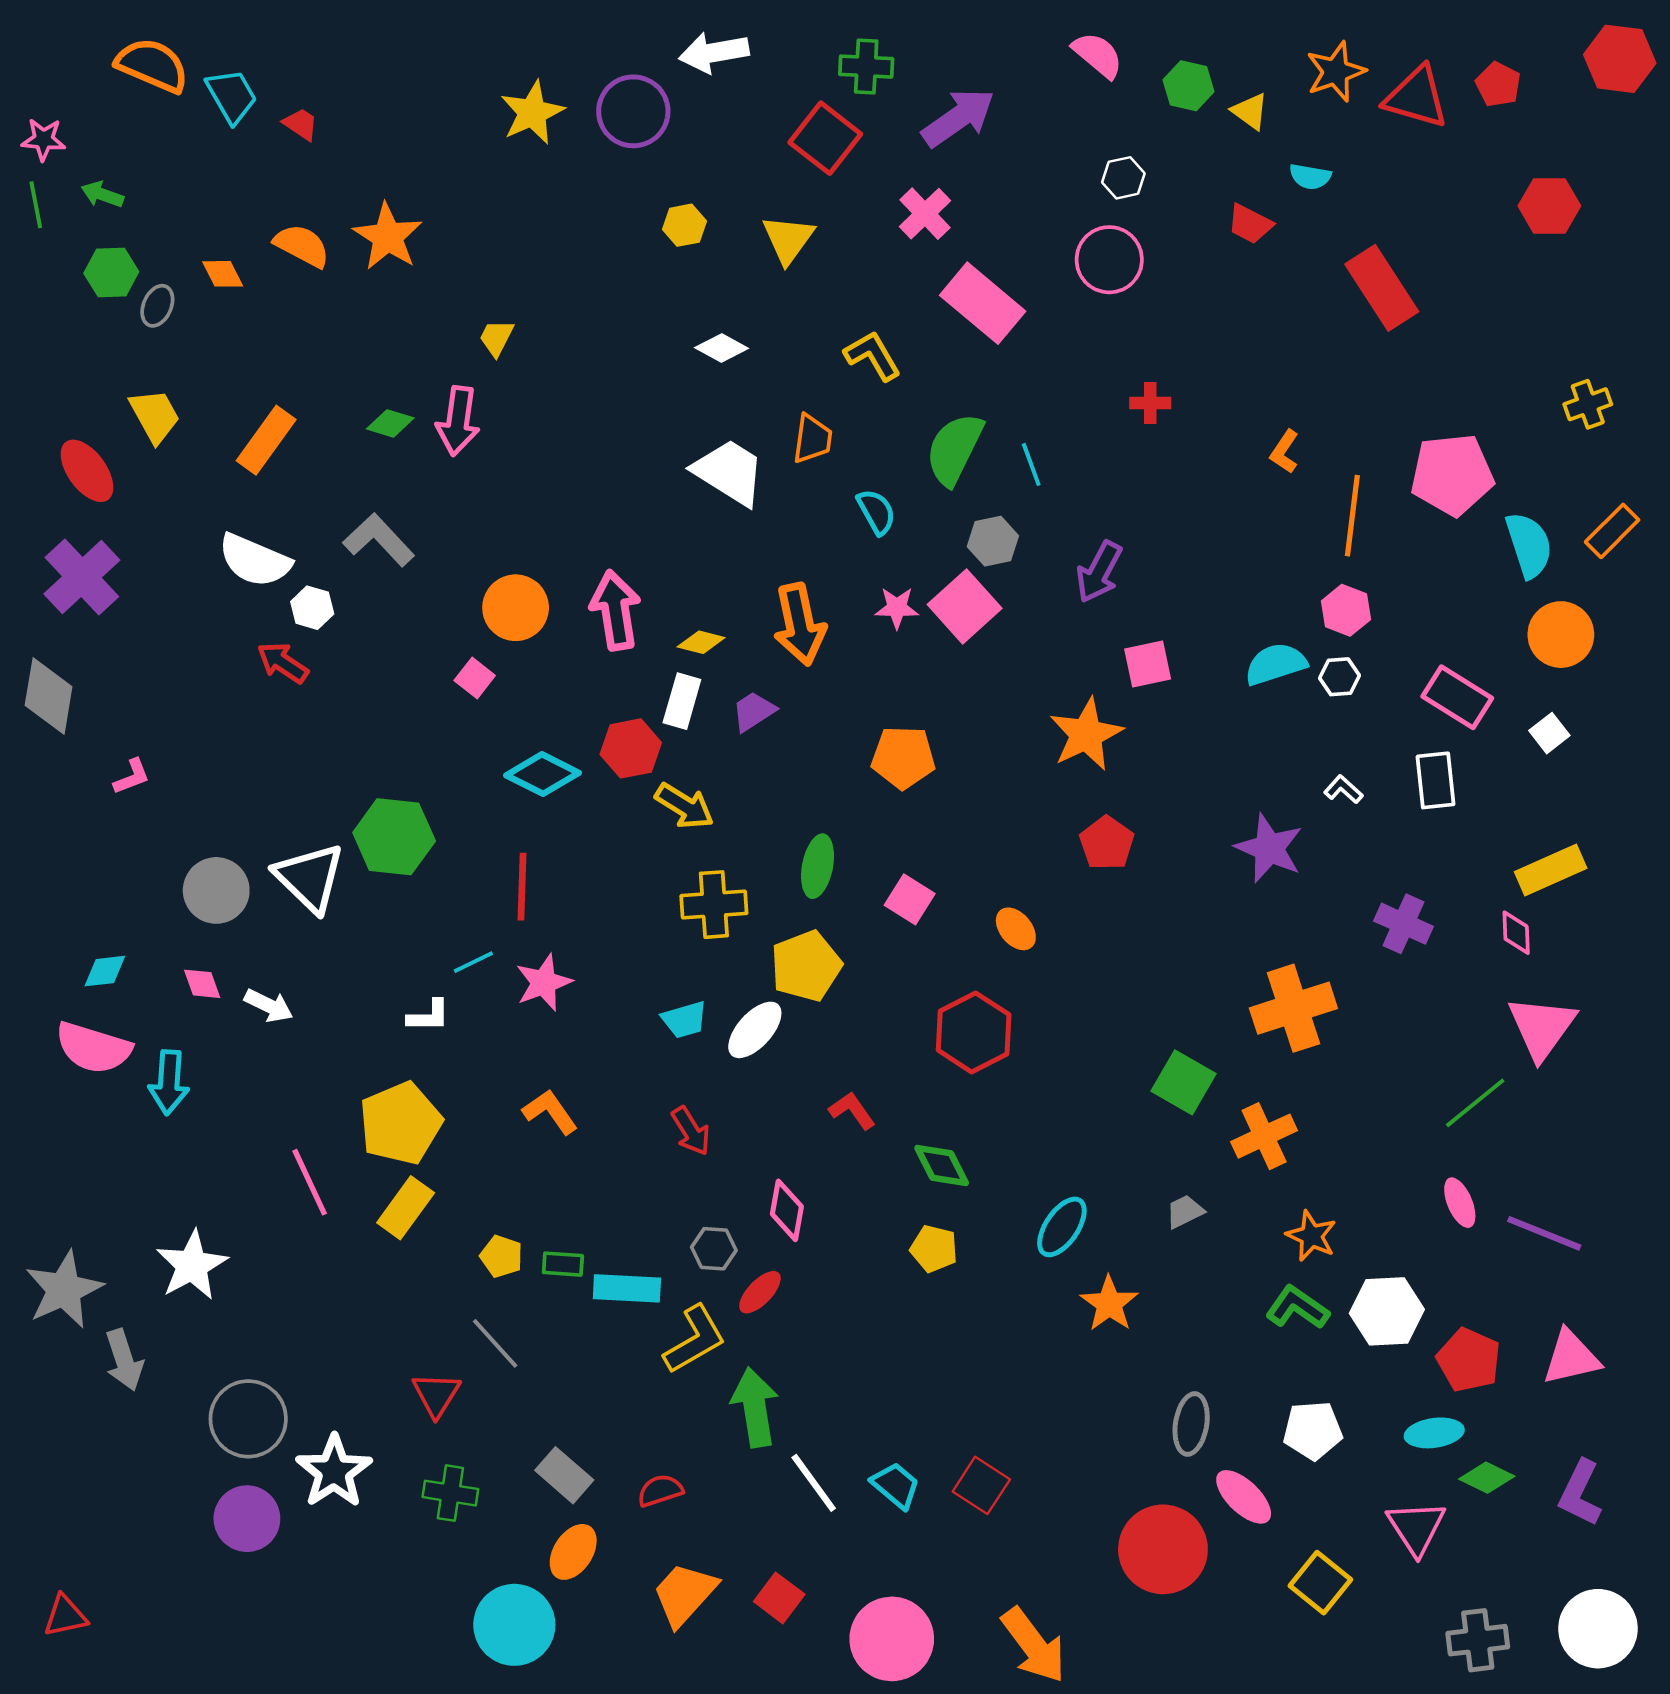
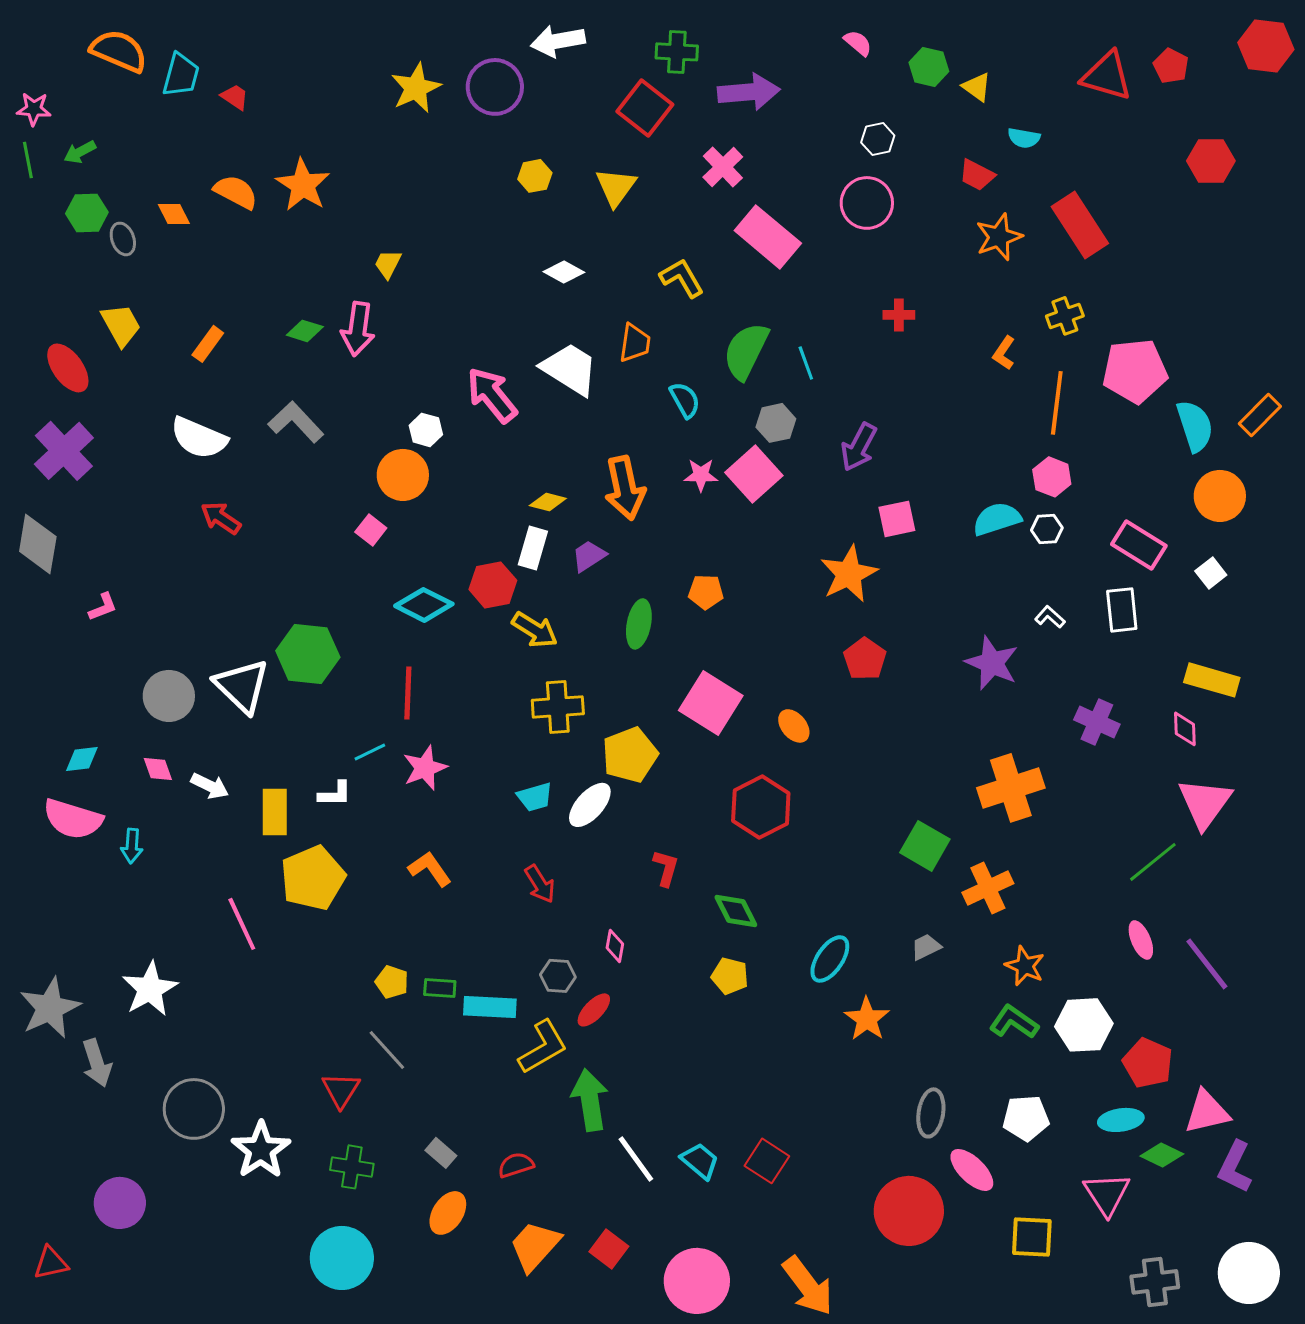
pink semicircle: (1098, 55) -> (858, 43), size x0.7
orange star: (1336, 72) -> (999, 237), moved
cyan trapezoid: (232, 96) -> (181, 75), turned 45
purple arrow: (958, 118) -> (749, 92), turned 30
green arrow: (102, 194) -> (80, 152), turned -48
gray ellipse: (157, 306) -> (123, 239), turned -44
yellow cross: (1588, 404) -> (1065, 316), moved
orange rectangle: (266, 440) -> (208, 344), size x0.7
white hexagon: (312, 608) -> (426, 430), moved
pink arrow: (615, 610) -> (492, 395), moved, turned -30
orange pentagon: (903, 757) -> (706, 592), size x0.7
green ellipse: (818, 866) -> (639, 624), moved
yellow rectangle: (1551, 870) -> (1212, 680), turned 40
pink square: (910, 899) -> (711, 703), size x1.6
cyan arrow: (169, 1082) -> (132, 846), size x0.7
red L-shape: (852, 1111) -> (666, 868), turned 51
yellow rectangle: (406, 1208) -> (275, 812), moved, turned -36
pink diamond: (787, 1210) -> (615, 946), size x0.7
purple line: (1544, 1233) -> (1207, 964), turned 30
pink triangle: (1571, 1357) -> (1207, 1112), moved
gray rectangle: (564, 1475) -> (441, 1153), size x0.7
purple circle: (247, 1519) -> (120, 1203), moved
yellow square: (1320, 1583) -> (1032, 1237), turned -36
cyan circle: (514, 1625) -> (342, 1258), moved

